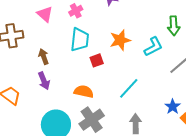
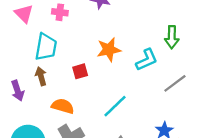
pink cross: (76, 11) -> (60, 12), turned 32
cyan trapezoid: (80, 40) -> (46, 47), moved
brown arrow: (44, 57) -> (41, 76), moved

